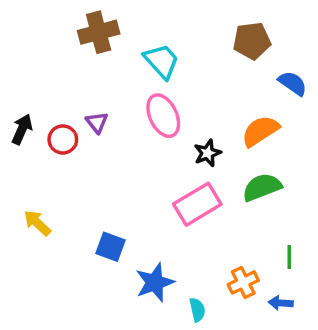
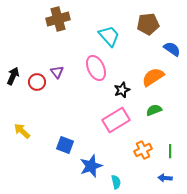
cyan trapezoid: (162, 61) -> (109, 36), moved
green semicircle: (262, 187) -> (154, 110), size x0.7
orange cross: (243, 282) -> (143, 150), moved

